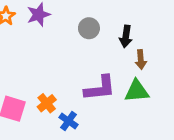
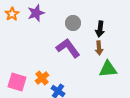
brown arrow: (141, 60) -> (99, 48), moved
purple L-shape: (100, 88) -> (68, 48), moved, turned -120

